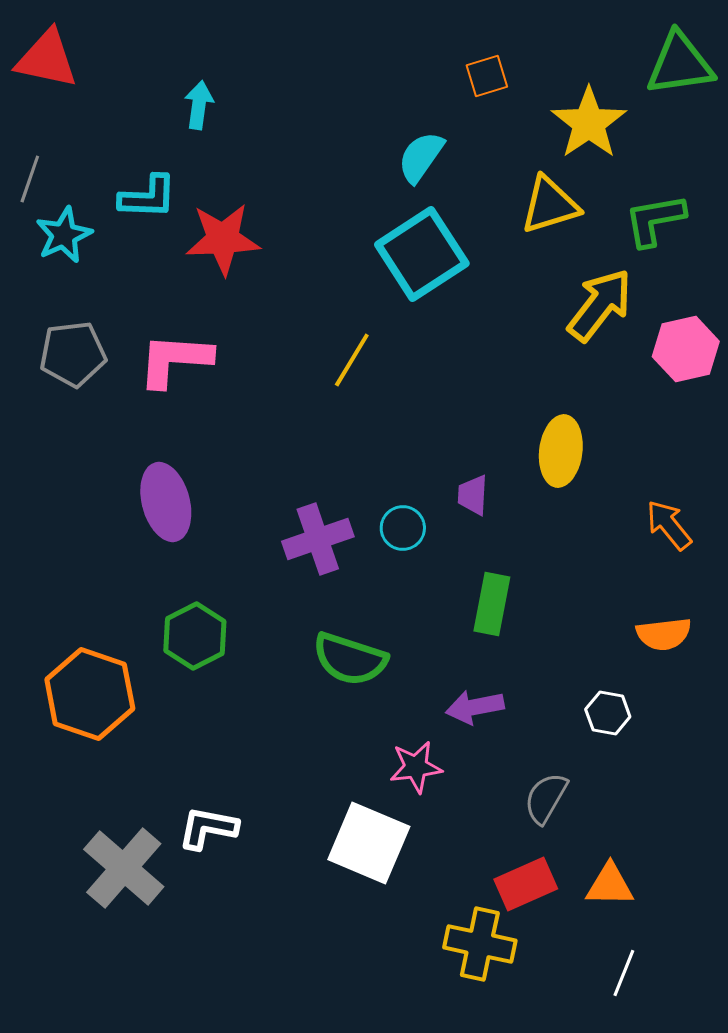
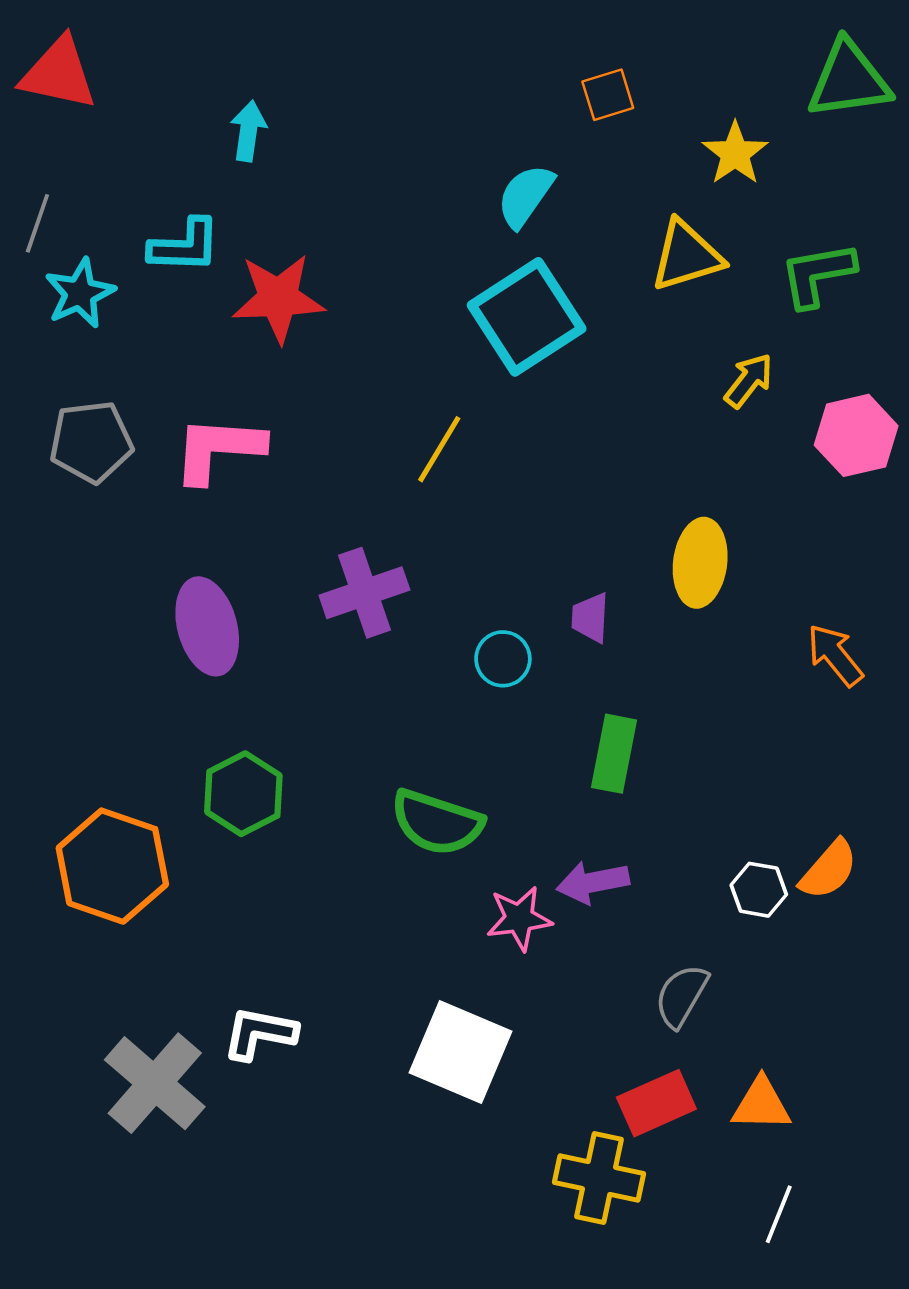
yellow star: (589, 123) -> (735, 153), size x0.7
yellow arrow: (600, 305) -> (749, 381), size x0.6
purple cross: (318, 539) -> (364, 593), moved
orange semicircle: (664, 634) -> (829, 870), moved, turned -42
pink star: (416, 767) -> (519, 918), moved

